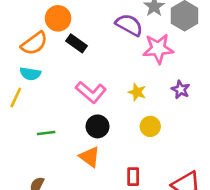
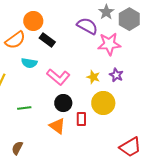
cyan semicircle: (30, 74) -> (29, 63), moved
purple star: (181, 90) -> (116, 75), moved
yellow circle: (150, 126) -> (103, 103), size x1.5
red rectangle: (133, 177) -> (81, 119), moved

